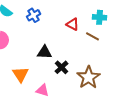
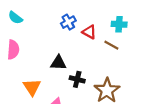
blue cross: (34, 15) -> (68, 22), moved
black cross: (62, 67) -> (77, 79), turned -32

